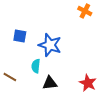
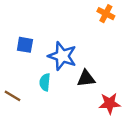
black triangle: (50, 83) -> (86, 78), moved
red star: (88, 83) -> (110, 103), turned -30

